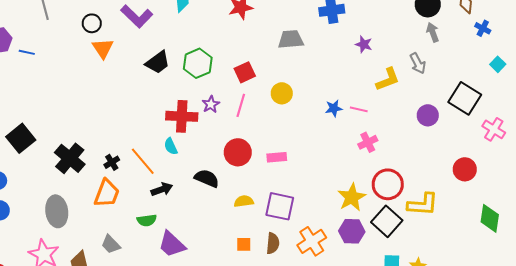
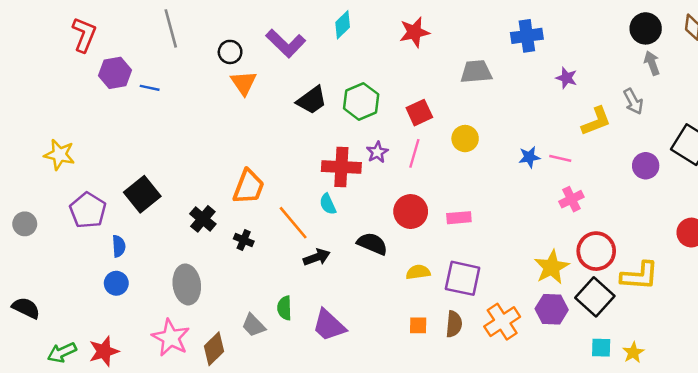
black cross: (70, 158) -> (203, 219), size x0.7
black cross: (112, 162) -> (244, 240), moved, turned -35
orange trapezoid: (107, 193) -> (249, 187), moved
green semicircle: (147, 220) -> (284, 308), moved, turned 96

